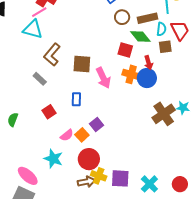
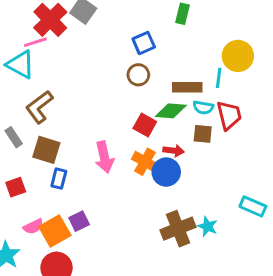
brown circle: (122, 17) -> (138, 75), moved
cyan semicircle: (161, 29) -> (203, 107), turned 80
green diamond: (140, 37) -> (171, 111), turned -60
red arrow: (148, 63) -> (174, 151), turned -80
brown square: (82, 64) -> (46, 150), moved
orange square: (82, 135) -> (55, 231), size x1.5

